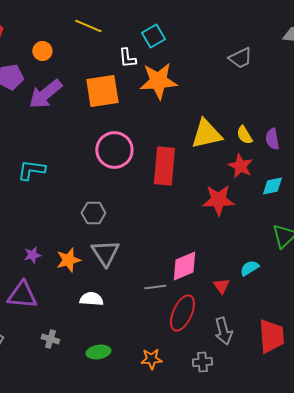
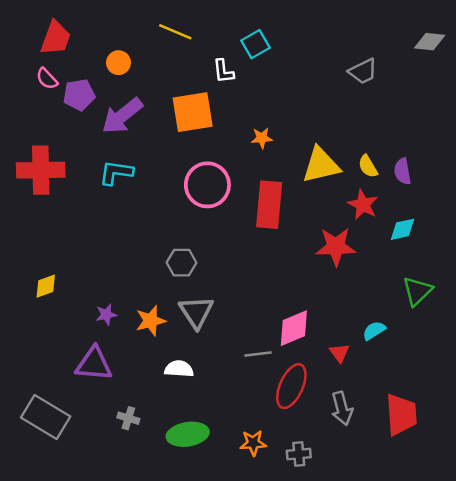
orange star: (158, 81) -> (262, 138), moved, size x0.5
cyan L-shape: (31, 170) -> (116, 173), moved
green ellipse: (98, 352) -> (188, 434), size x1.4
gray cross: (202, 362) -> (299, 454), moved

